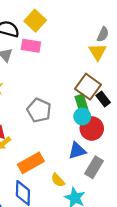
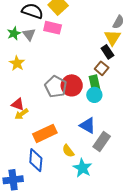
brown square: (88, 87) -> (102, 68), size x0.6
black rectangle: (103, 99) -> (107, 52), moved
red circle: (92, 128) -> (72, 85), moved
blue triangle: (77, 151) -> (88, 125), turned 42

